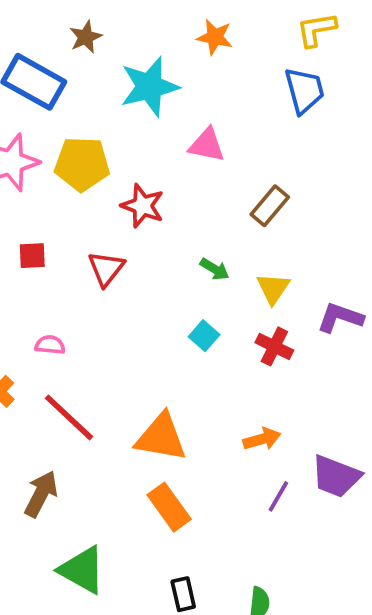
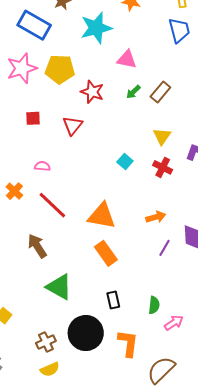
green arrow: (215, 269) -> (133, 92), moved, turned 105
brown arrow: (41, 494) -> (37, 246), turned -60

